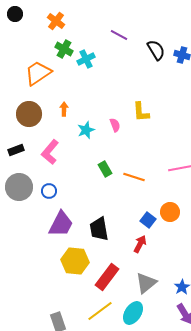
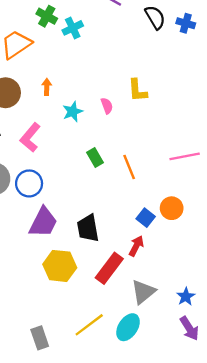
orange line: (134, 177) -> (129, 167), turned 50
blue circle: (49, 191) -> (29, 183), size x1.5
red rectangle: (107, 277) -> (109, 268), moved

